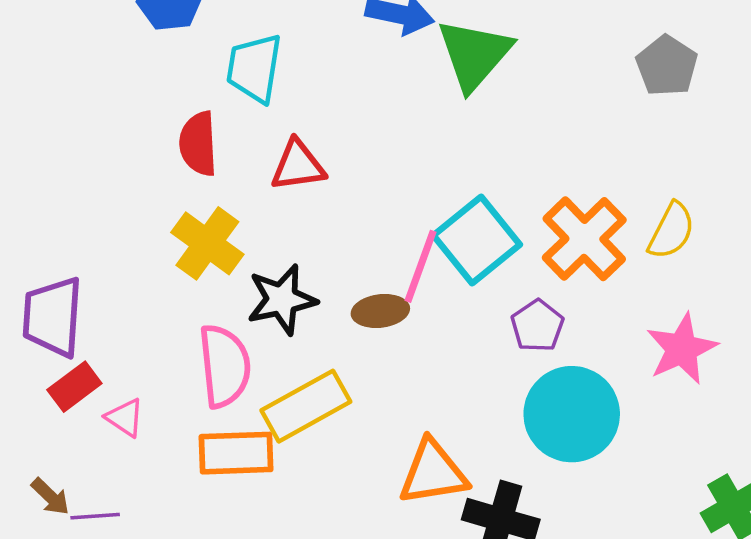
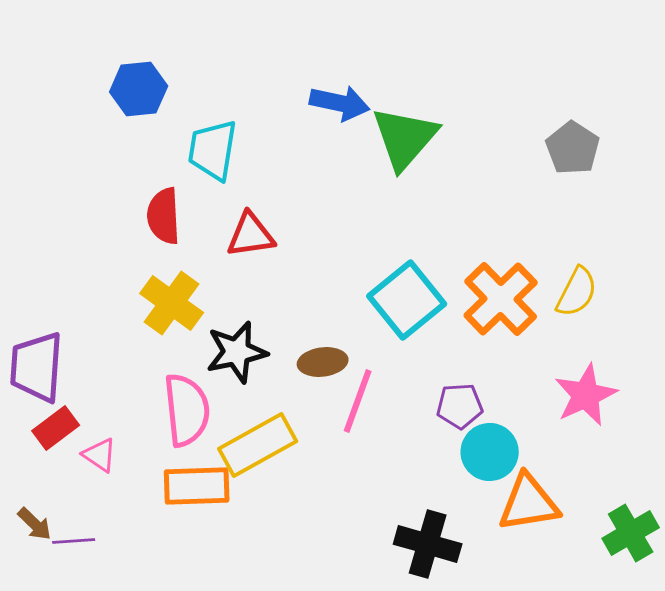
pink line: (420, 266) -> (358, 401), moved
purple pentagon: (537, 326) -> (460, 406), moved, turned 30
cyan circle: (572, 414) -> (490, 452), size x0.7
orange triangle: (433, 473) -> (529, 503), moved

